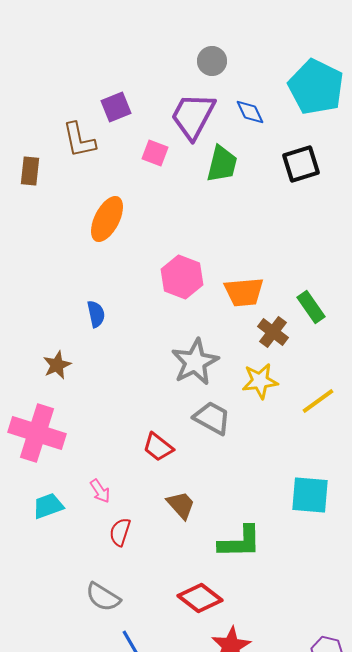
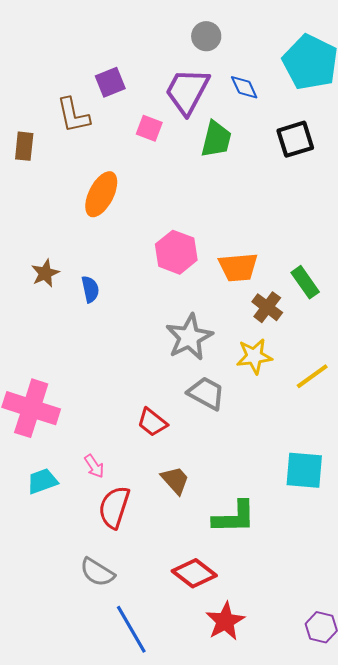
brown star: (57, 365) -> (45, 273), moved
red semicircle: (120, 532) -> (114, 507), size x1.5

